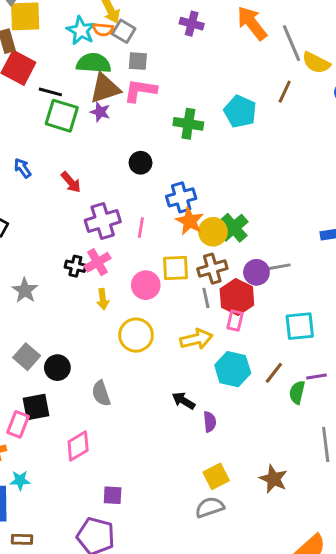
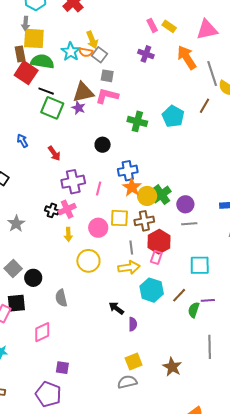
green semicircle: (94, 63) -> (42, 61), moved
purple circle: (256, 272) -> (185, 204), moved
gray line: (206, 298) -> (131, 248), moved

